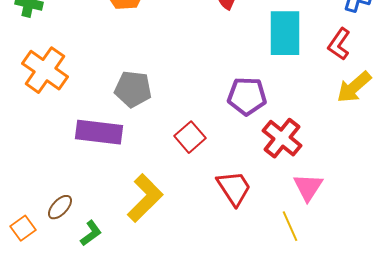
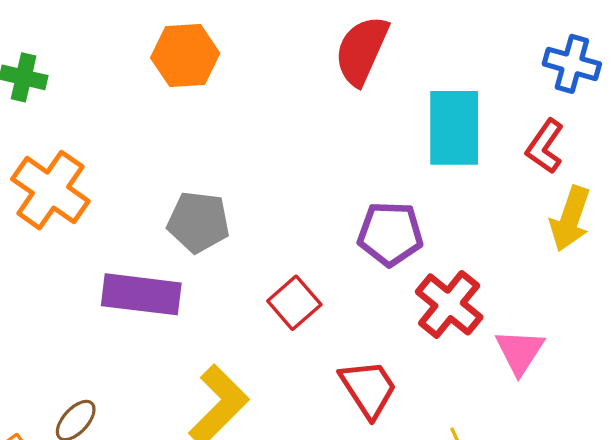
yellow arrow: (354, 87) -> (570, 219), turned -30
pink triangle: (308, 187) -> (520, 352), moved

